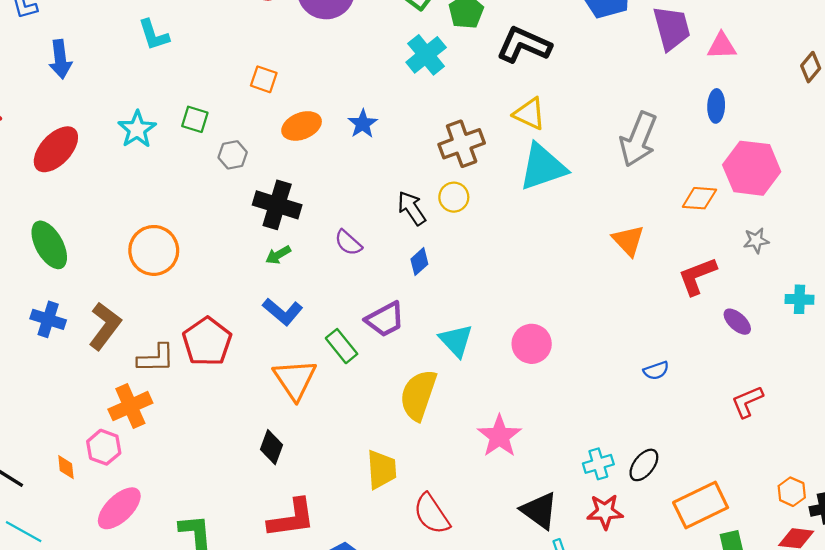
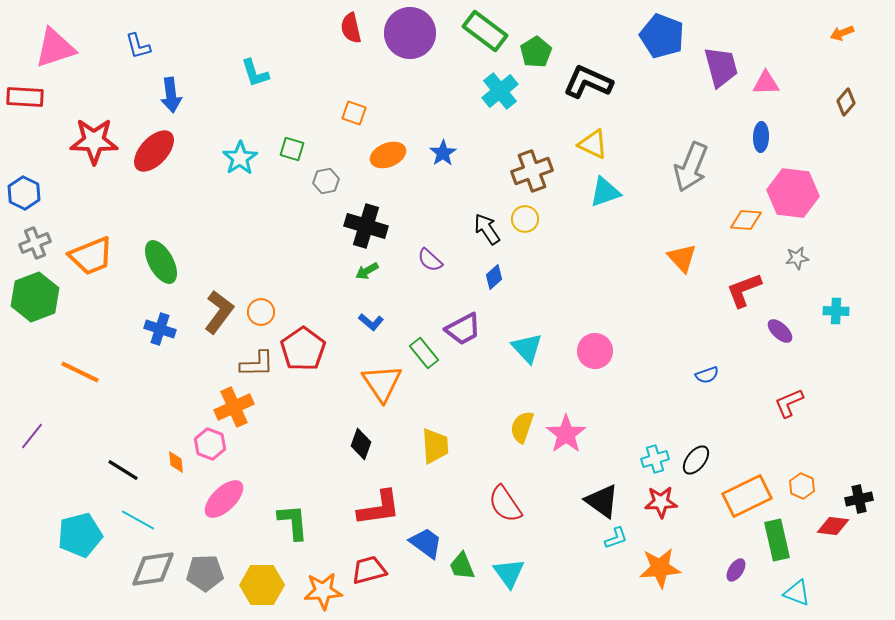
red ellipse: (56, 149) -> (154, 151), moved
cyan triangle: (543, 167) -> (605, 192), size x0.7
orange circle: (154, 250) -> (261, 312), moved, size x0.6
blue L-shape: (283, 312) -> (371, 322), size x0.7
brown L-shape: (105, 326) -> (219, 312), moved
yellow semicircle: (418, 395) -> (522, 427), moved, size x0.7
yellow trapezoid: (382, 469) -> (435, 446), moved
orange hexagon: (792, 492) -> (802, 486), moved

